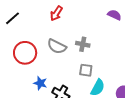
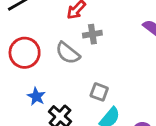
gray cross: (83, 44) -> (92, 34), moved, turned -32

